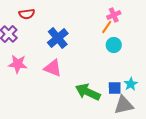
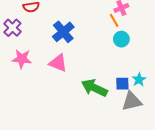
orange line: (107, 27) -> (114, 20), turned -64

